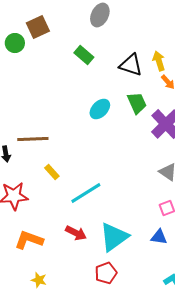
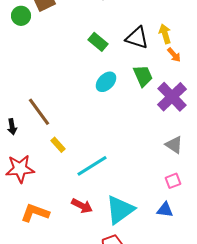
green rectangle: (84, 55) -> (98, 42), moved
brown line: (33, 139) -> (39, 112), turned 56

